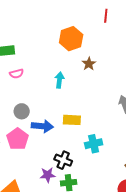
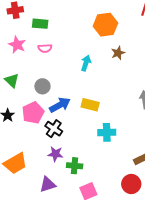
blue arrow: (42, 126) -> (60, 105), turned -45
black cross: (63, 160) -> (54, 129), moved

